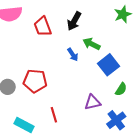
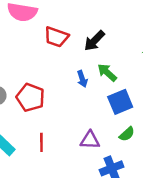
red trapezoid: (43, 26) -> (56, 37), turned -65

